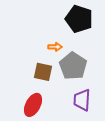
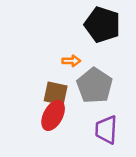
red ellipse: (33, 105) -> (53, 115), moved

